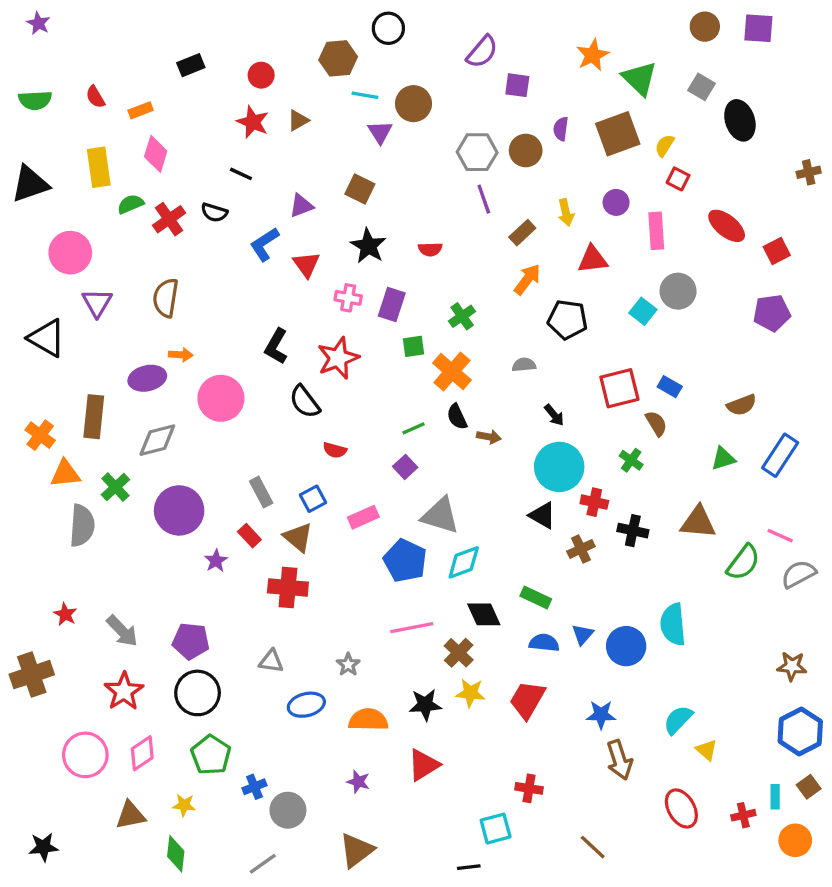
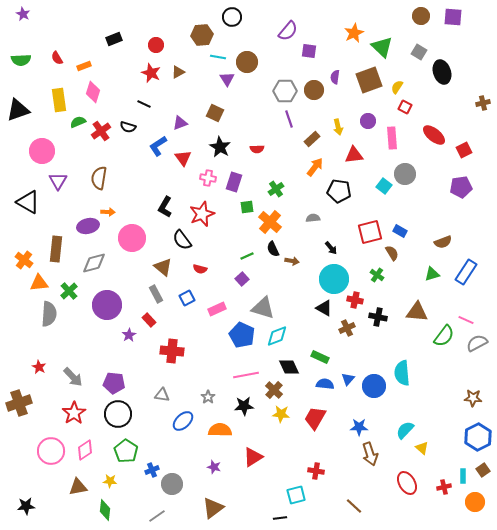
brown triangle: (298, 537) -> (163, 267), moved
blue ellipse: (306, 705) -> (183, 421), turned -30
black star: (425, 705) -> (244, 406), moved

